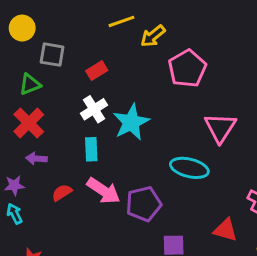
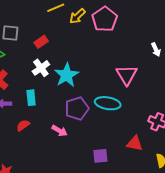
pink pentagon: (187, 68) -> (105, 19), moved
cyan rectangle: (91, 149) -> (31, 98), moved
pink arrow: (103, 191) -> (59, 131), moved, size x0.7
purple pentagon: (144, 204) -> (77, 108), moved

